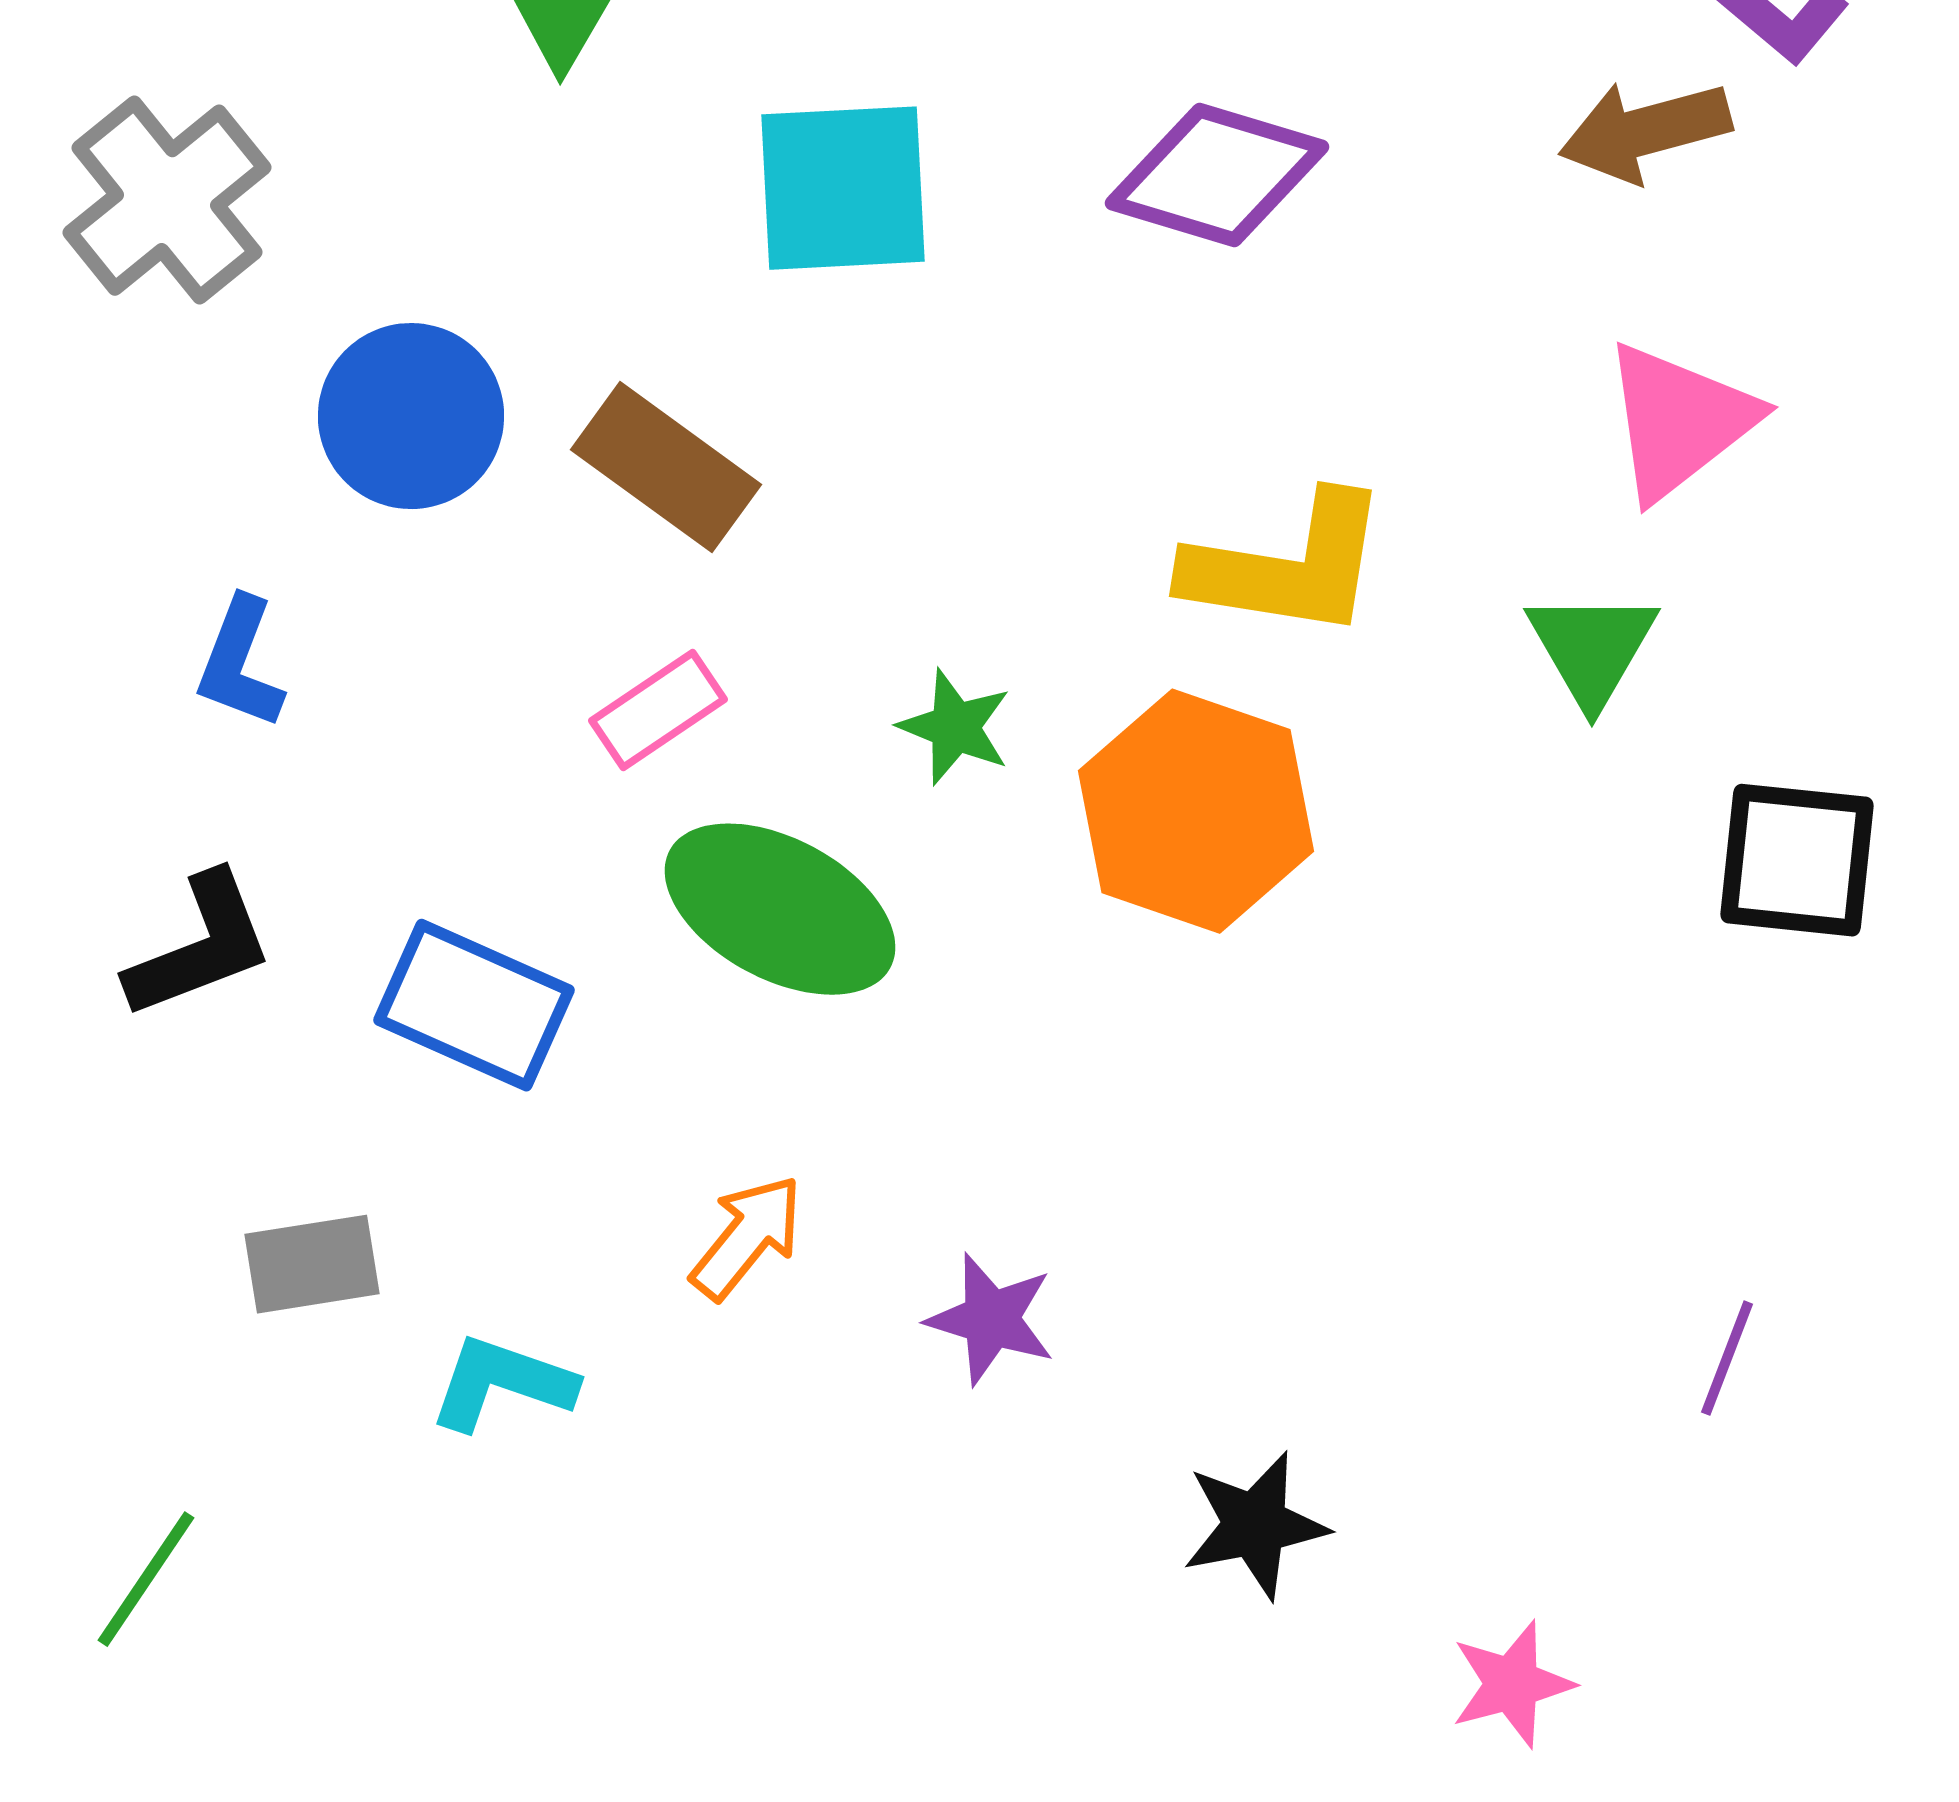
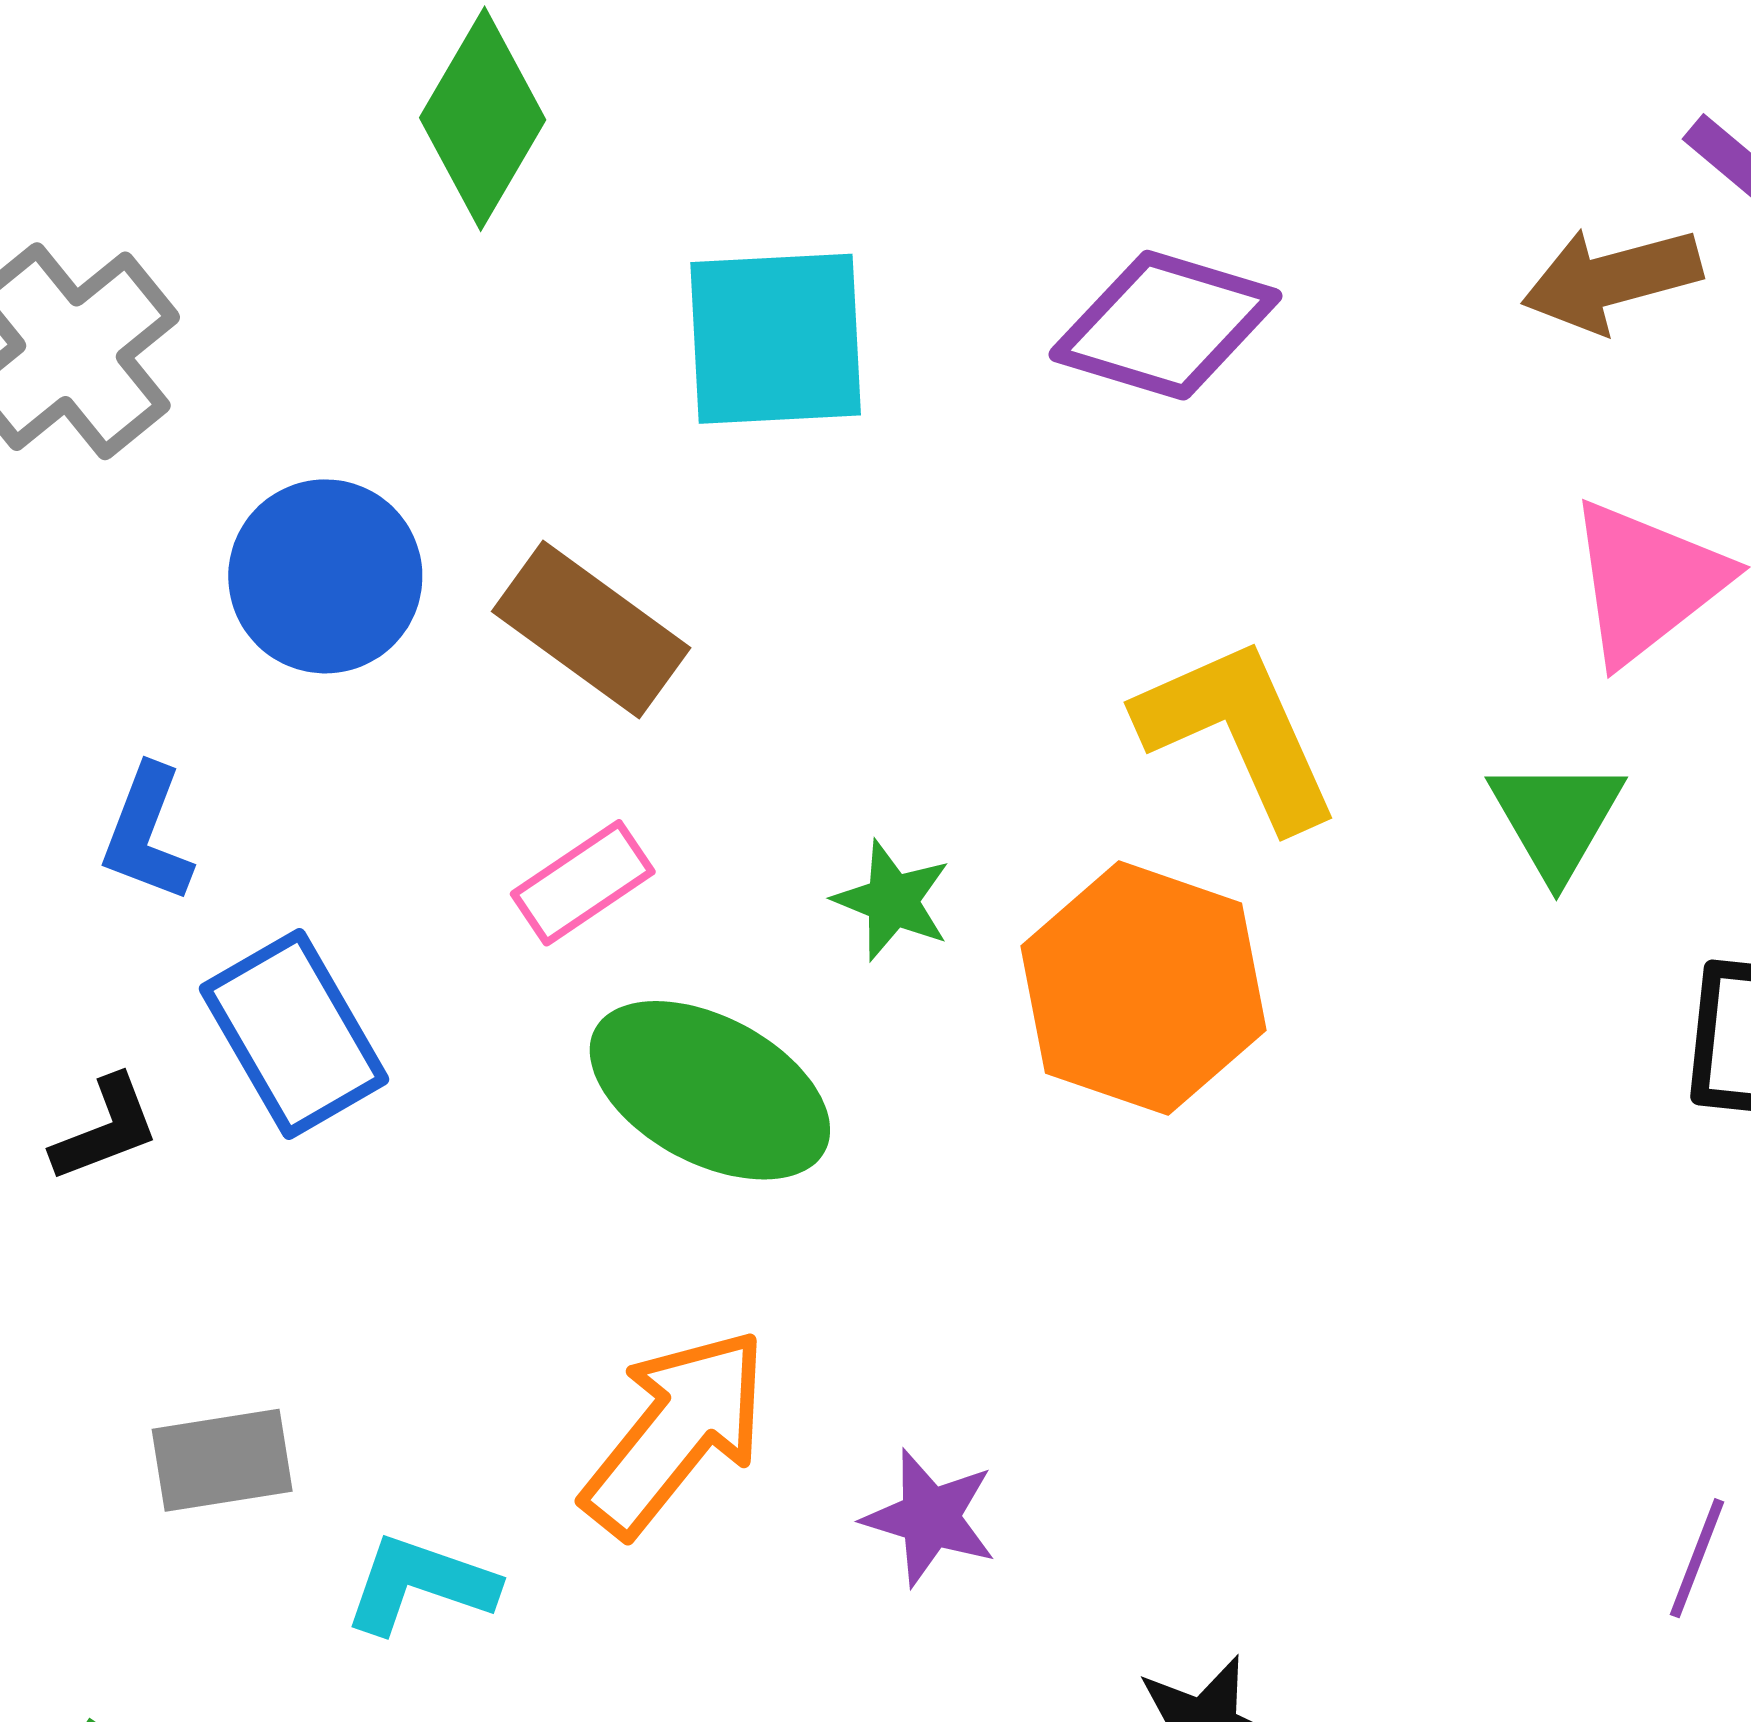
yellow L-shape: (1287, 566) -> (1238, 733), turned -123
black L-shape: (200, 946) -> (105, 1129), size x0.7
blue rectangle: (474, 1005) -> (294, 1034), moved, turned 36
orange arrow: (747, 1237) -> (676, 1432), size x1.6

